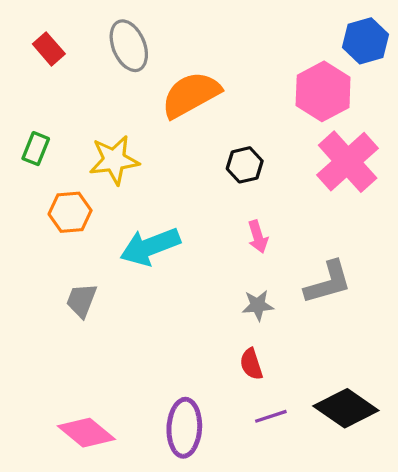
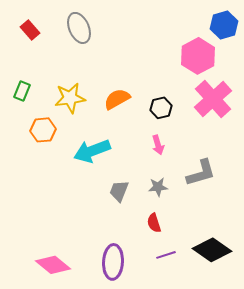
orange semicircle: (191, 95) -> (117, 99), moved, size x0.7
black hexagon: (245, 165) -> (161, 108), moved
gray trapezoid: (81, 300) -> (119, 191), moved

